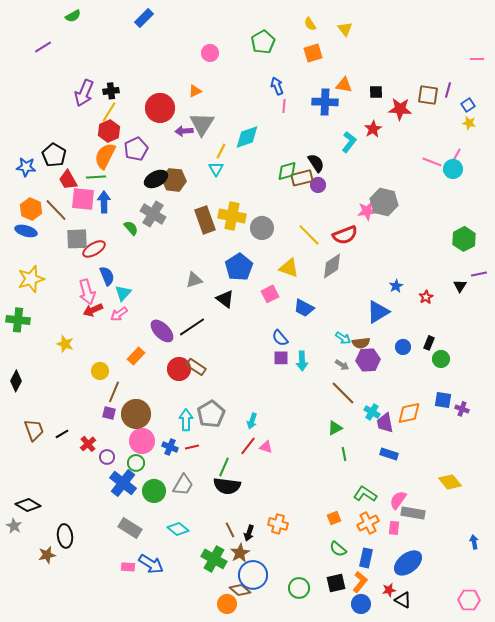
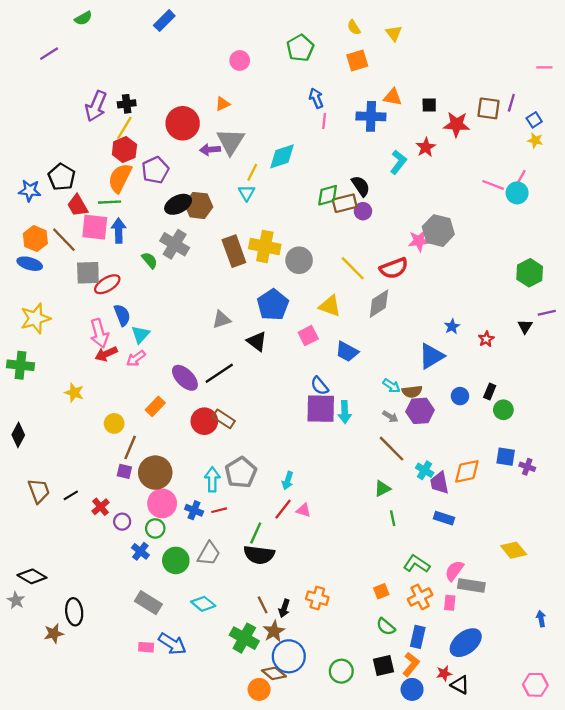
purple square: (281, 358) -> (321, 409), size x1.8
blue cross: (123, 483) -> (140, 551), size x0.6

